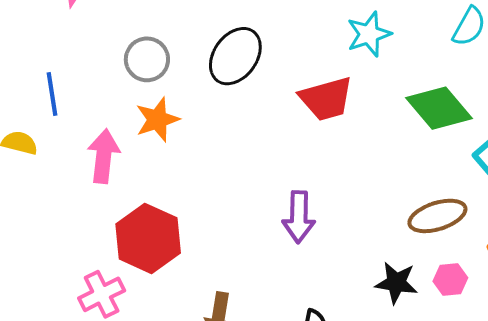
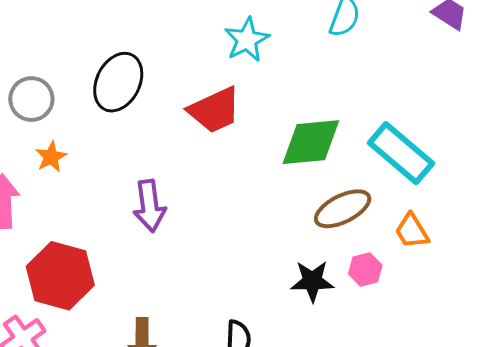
green diamond: (439, 108) -> (311, 142), moved, turned -46
orange star: (157, 120) -> (51, 157), size x0.7
purple arrow: (299, 217) -> (150, 206), moved

